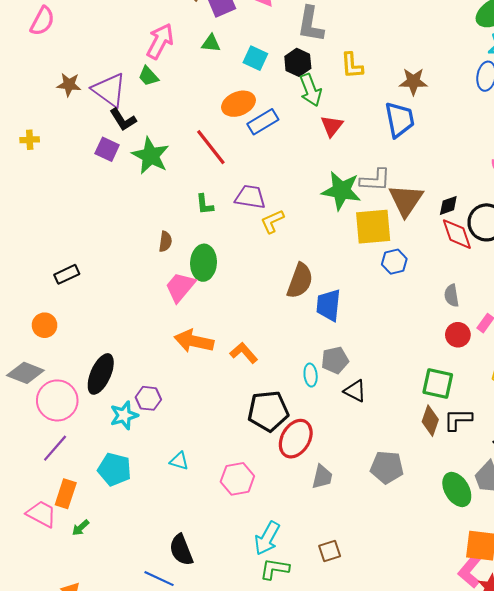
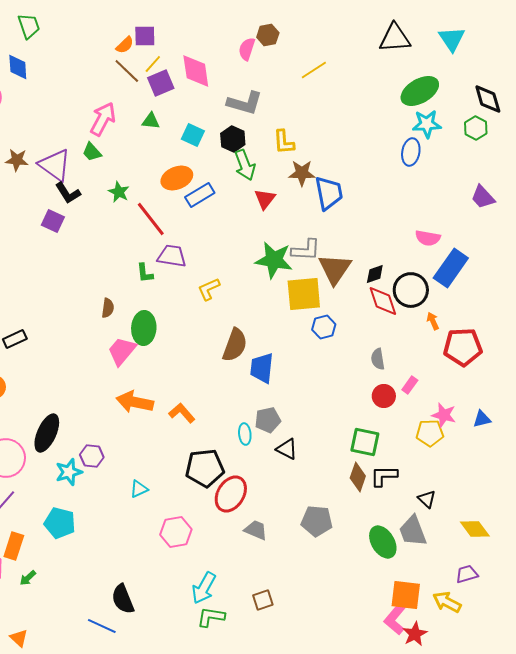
gray L-shape: (311, 24) -> (245, 103), turned -84
brown star: (413, 81) -> (302, 173), moved
green star: (151, 156) -> (119, 192), moved, size x0.6
purple trapezoid: (250, 197) -> (172, 256), moved
cyan triangle: (179, 461) -> (139, 489), moved, turned -42
gray trapezoid: (322, 477) -> (256, 530), turned -80

